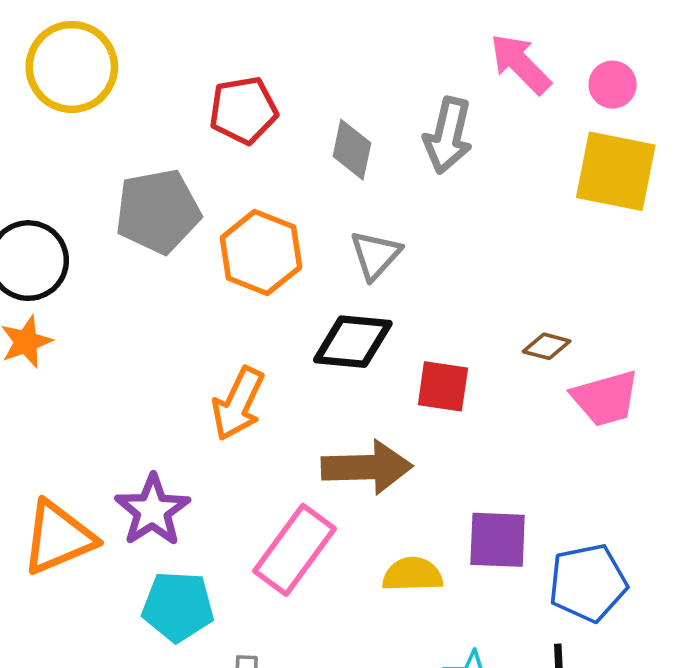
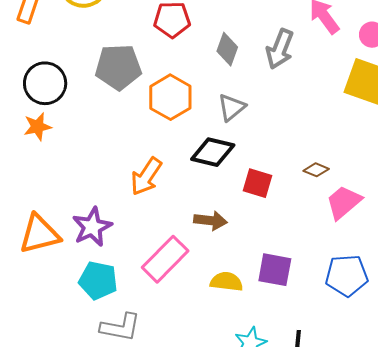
pink trapezoid: (605, 398) -> (344, 202), turned 147
brown arrow: (367, 467) -> (210, 221), size x0.7
blue pentagon: (588, 583) -> (347, 276), moved

